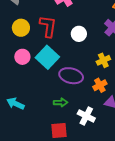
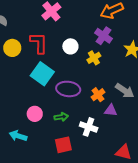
pink circle: (22, 57) -> (35, 114), moved
yellow cross: (103, 60) -> (94, 58), moved
cyan arrow: (16, 104) -> (18, 136), moved

